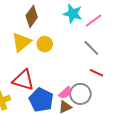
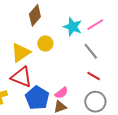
cyan star: (73, 14) -> (73, 27), moved
yellow triangle: (21, 42) -> (21, 52), moved
gray circle: (80, 94) -> (95, 102), moved

